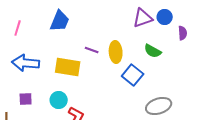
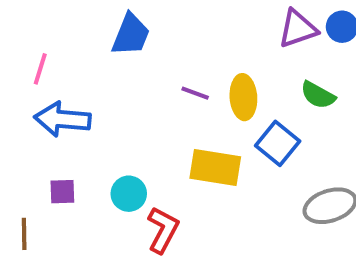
pink line: (18, 28) -> (40, 69), moved
yellow rectangle: (68, 67) -> (215, 168), moved

